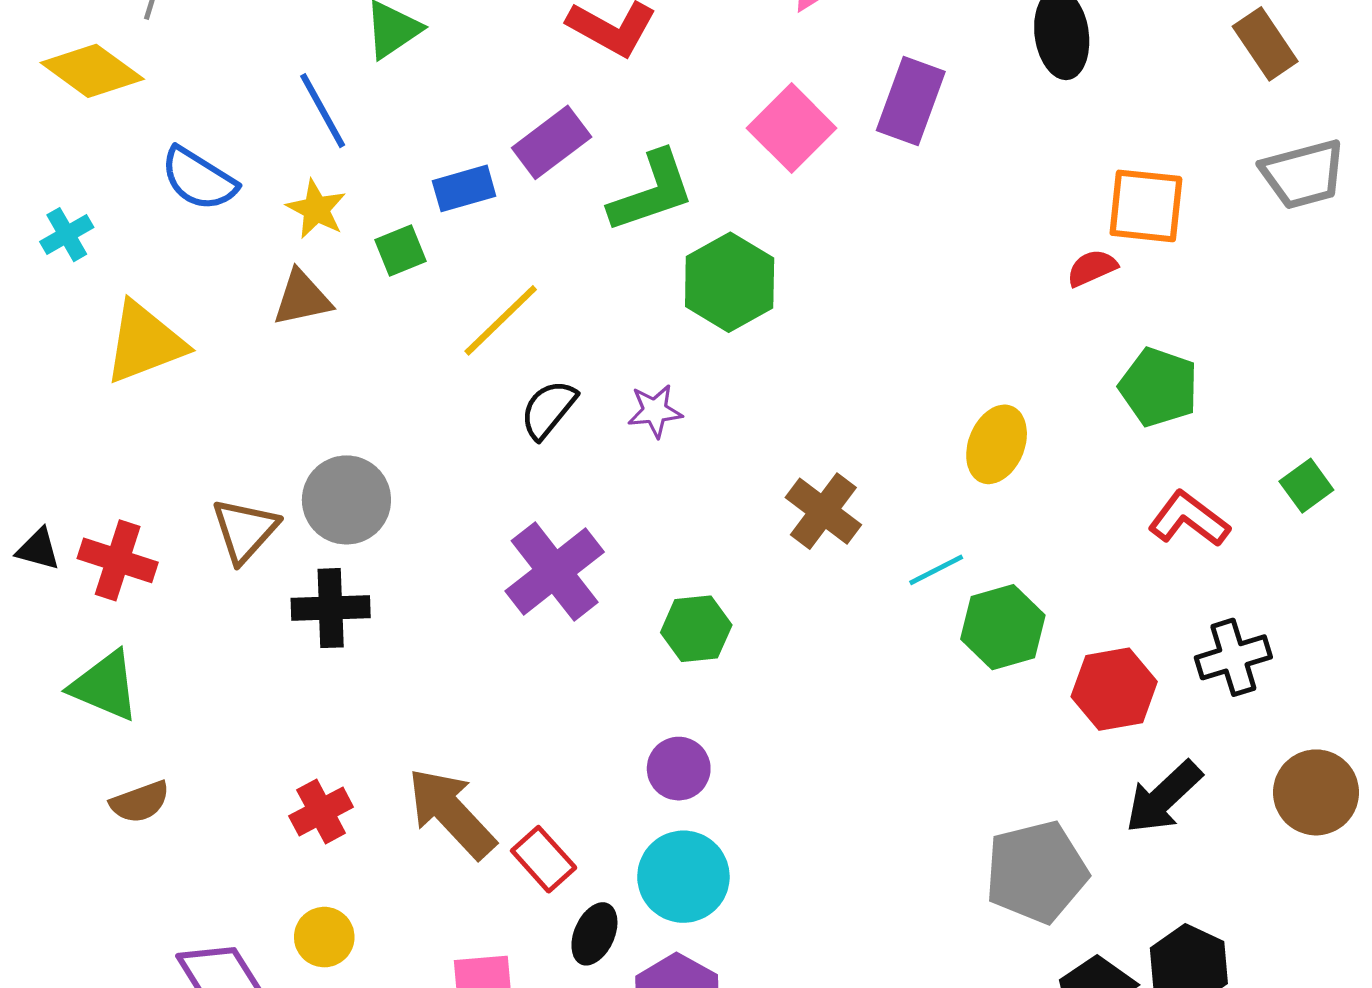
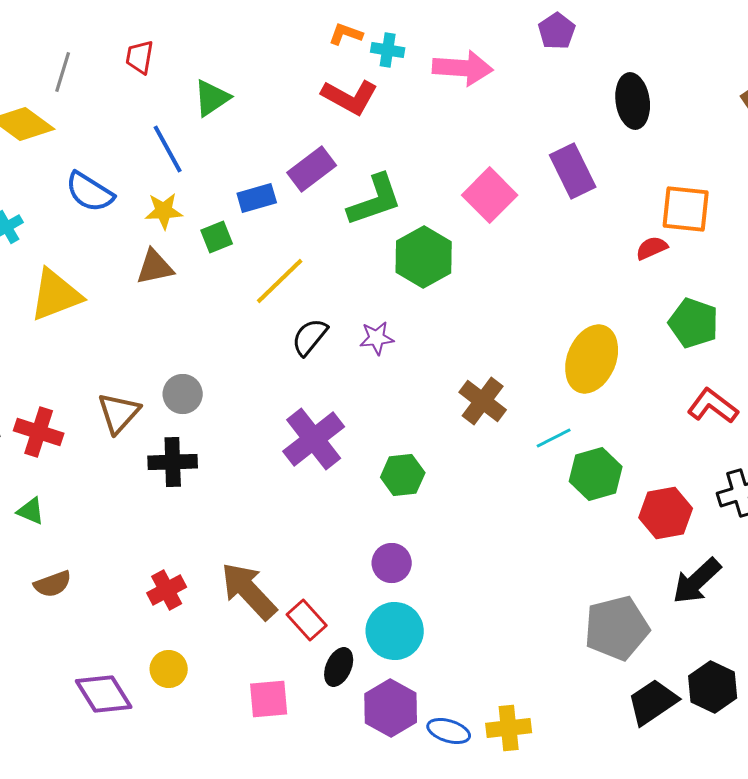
purple rectangle: (911, 101) -> (573, 171), moved, turned -46
pink square: (792, 128) -> (490, 195), moved
yellow star: (316, 209) -> (164, 211), turned -30
yellow ellipse: (997, 444) -> (592, 359), size x1.4
gray circle: (346, 500) -> (183, 394), size x0.7
green triangle: (105, 686) -> (31, 511), size x0.6

